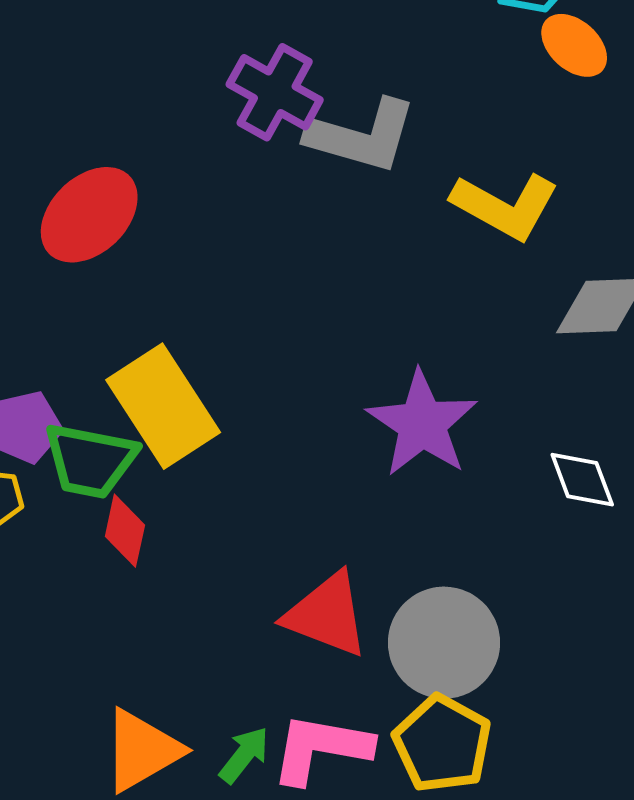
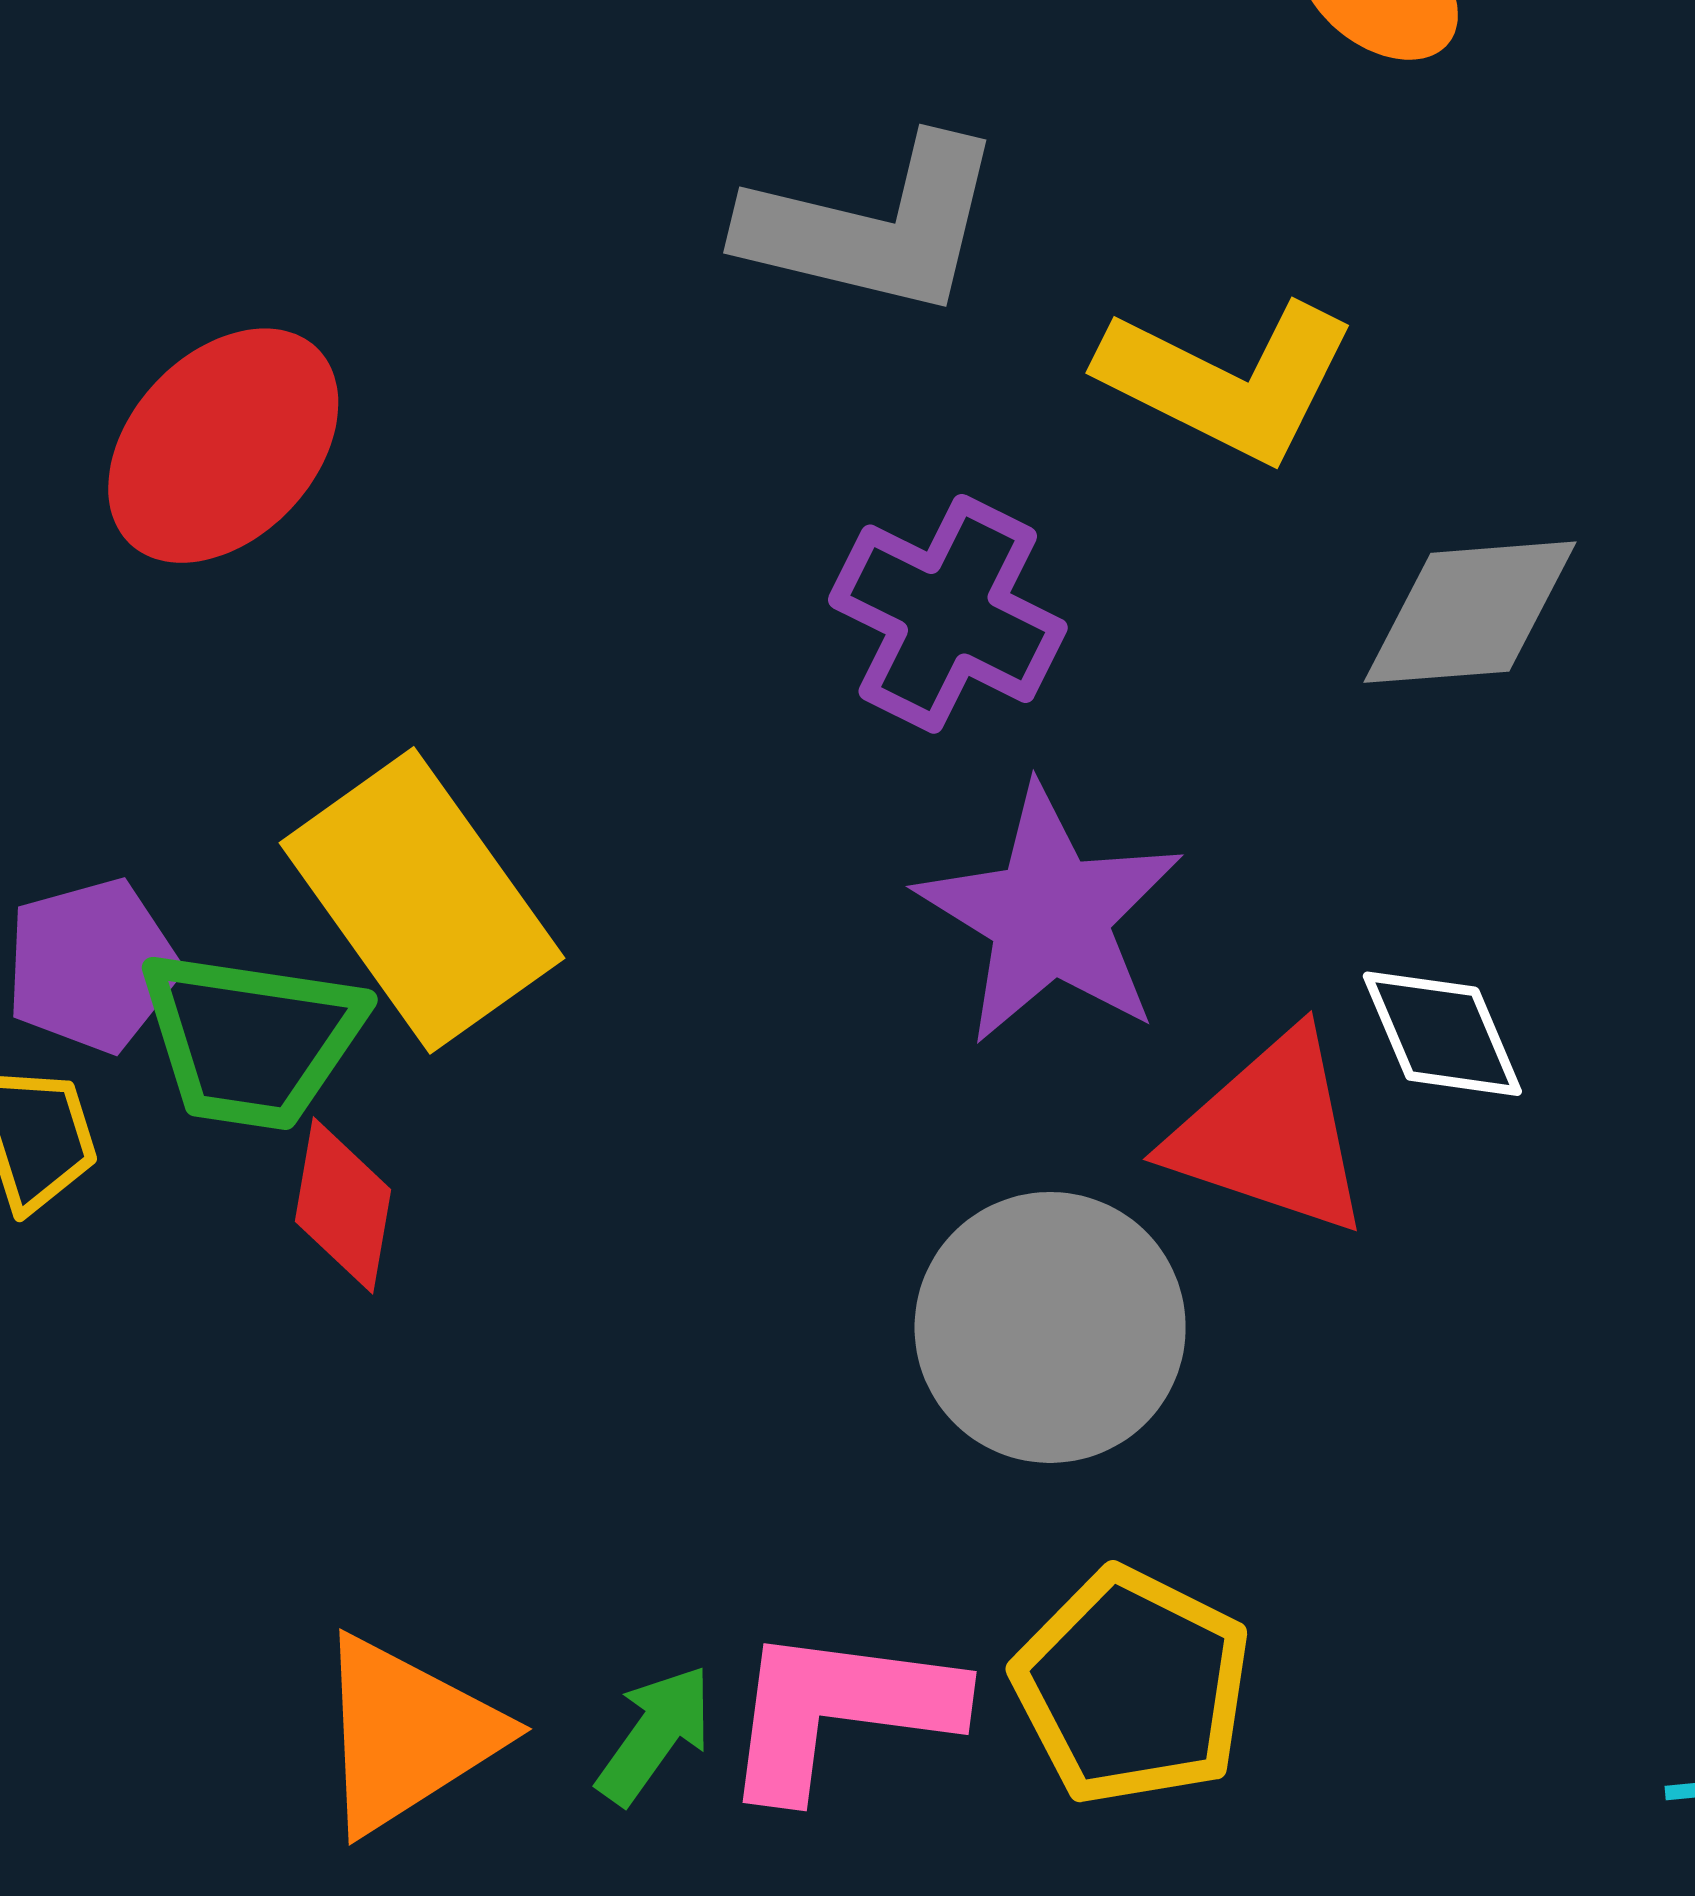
purple cross: (275, 92) -> (948, 614), moved
red triangle: (327, 615) -> (1270, 1134), moved
gray circle: (444, 643) -> (1050, 1327), moved

